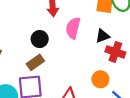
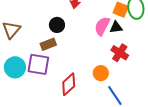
pink semicircle: (73, 28) -> (102, 26), moved
black triangle: (103, 36) -> (116, 27), moved

